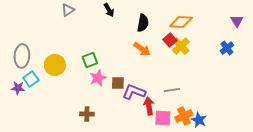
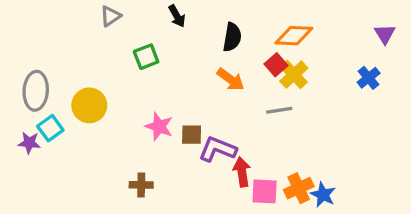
green square: (90, 60) -> (146, 57), moved
pink star: (98, 78) -> (159, 126), turned -30
gray line: (172, 90) -> (279, 110), moved

